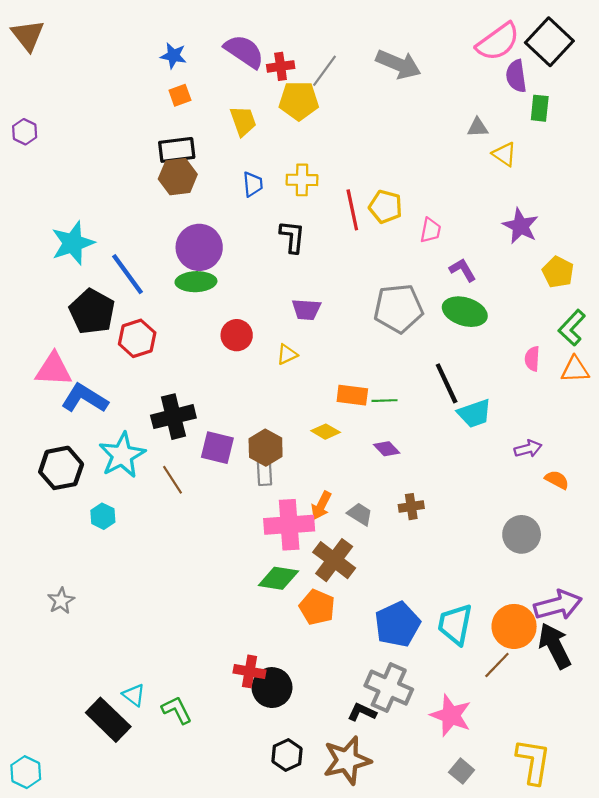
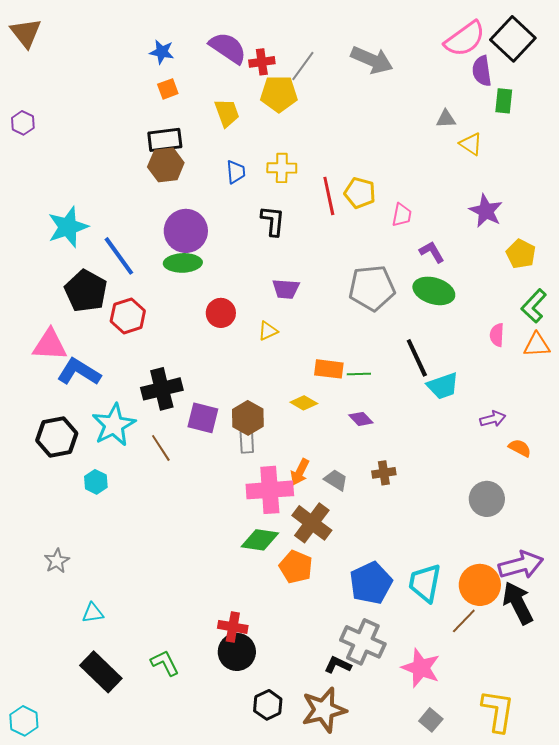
black circle: (272, 688) -> (237, 652), moved
cyan triangle: (134, 695) -> (93, 613), moved, turned -45

